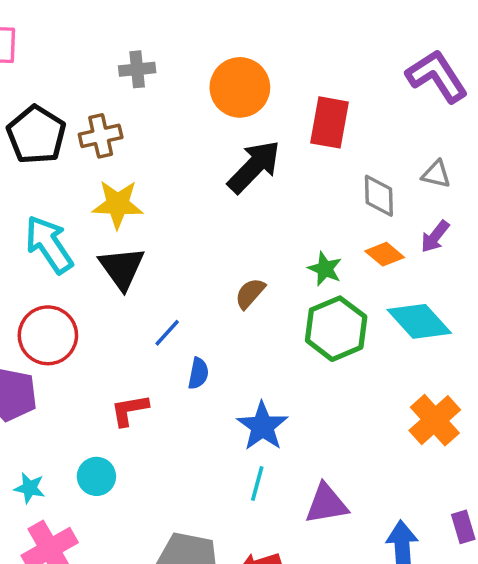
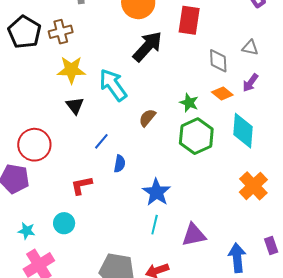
cyan arrow: (49, 244) -> (113, 85), moved
black triangle: (122, 268) -> (75, 106), size x0.7
cyan diamond: (419, 321) -> (243, 131), turned 48

